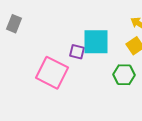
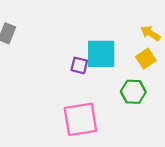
pink square: (52, 73) -> (80, 119), moved, turned -36

